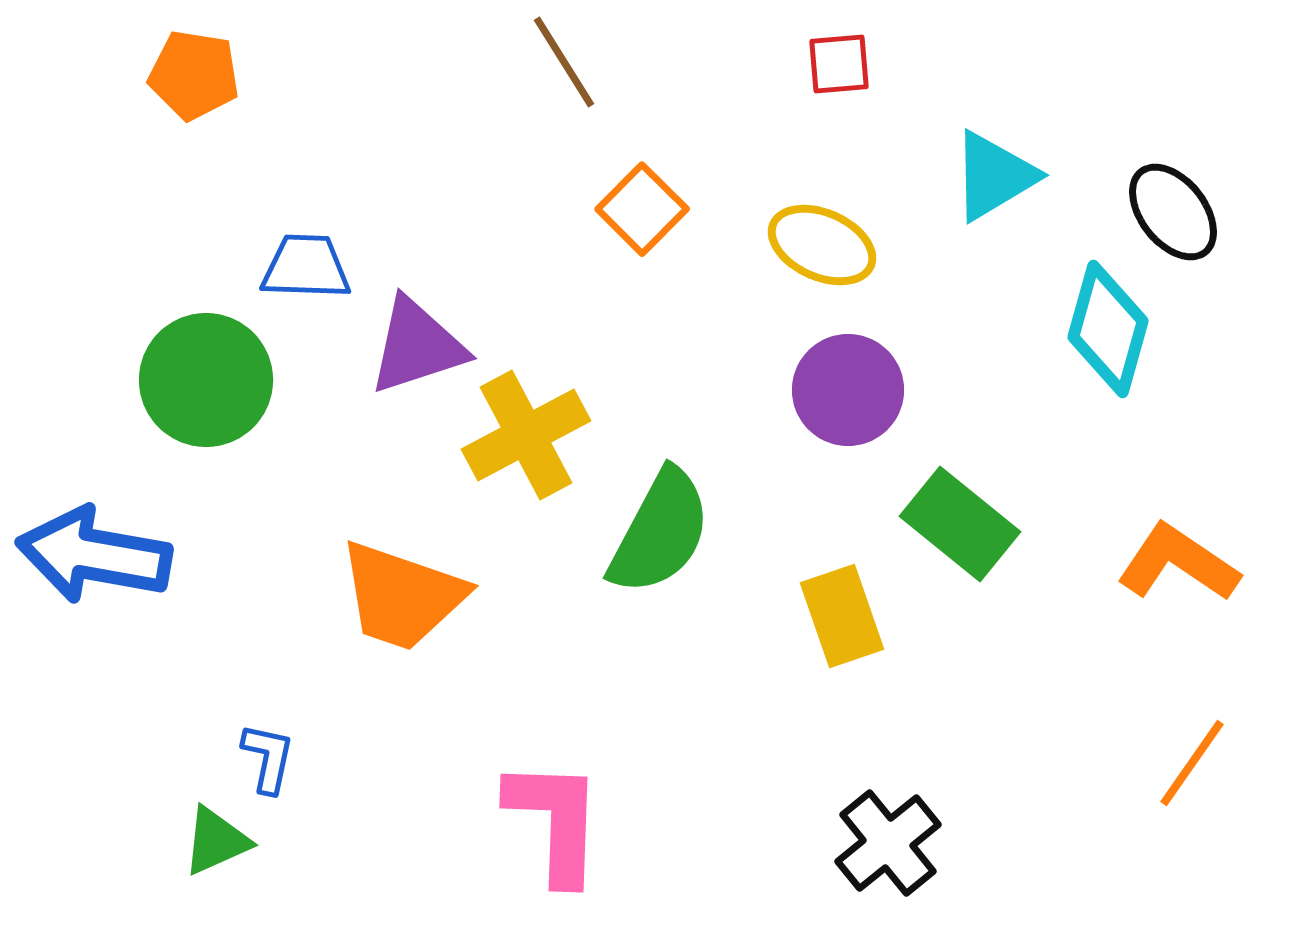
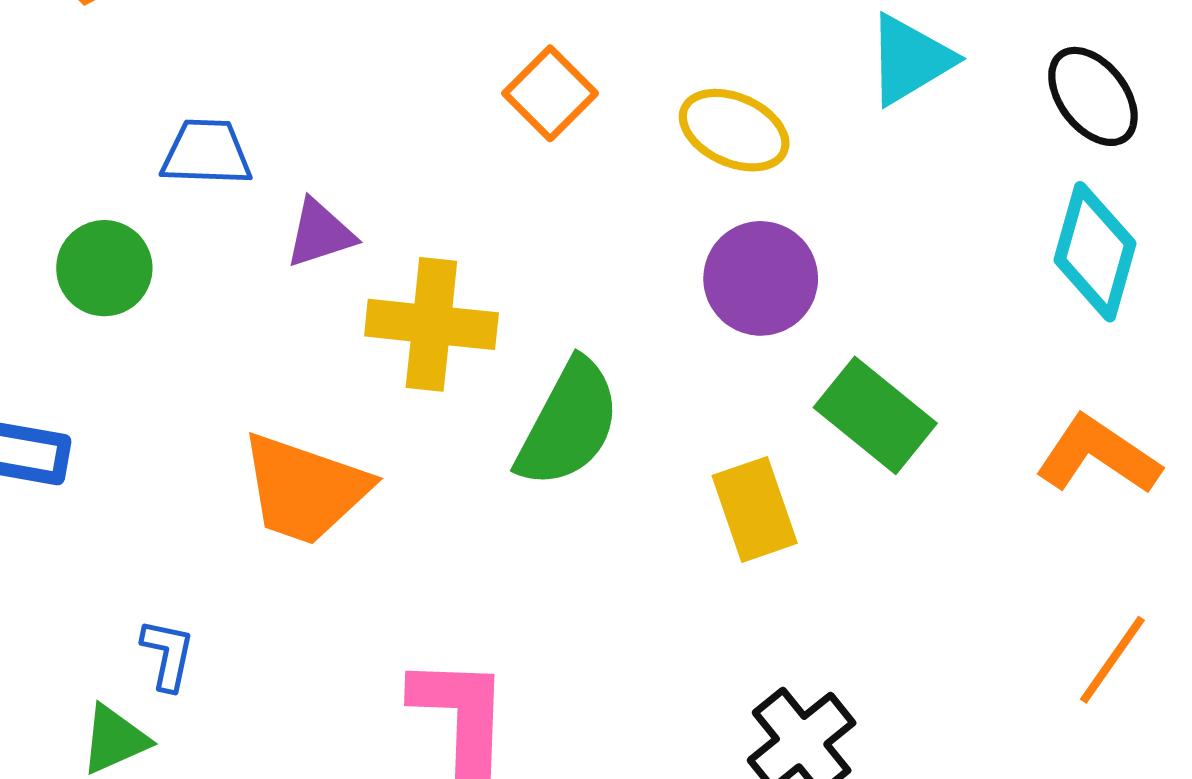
cyan diamond: (1108, 329) -> (1095, 252), moved
purple triangle: (417, 346) -> (320, 233), size x0.7
green circle: (206, 380) -> (104, 268), size x0.7
yellow cross: (526, 435) -> (431, 324), turned 34

